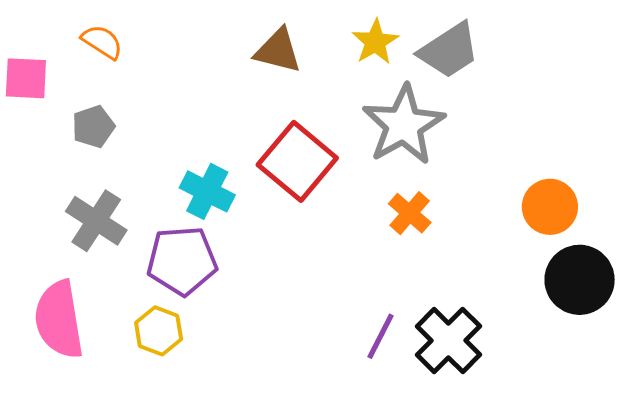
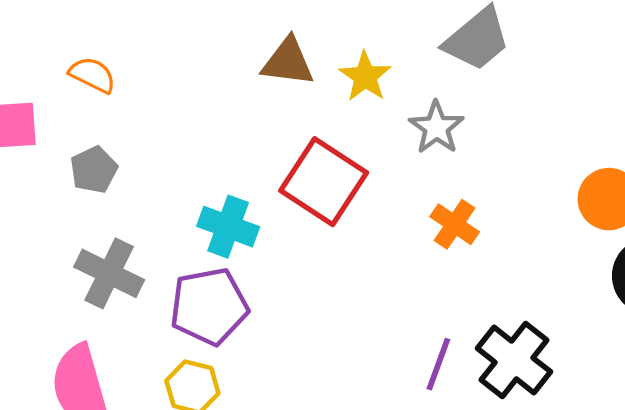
yellow star: (375, 42) -> (365, 77), moved
gray star: (404, 125) -> (436, 128), size x0.6

